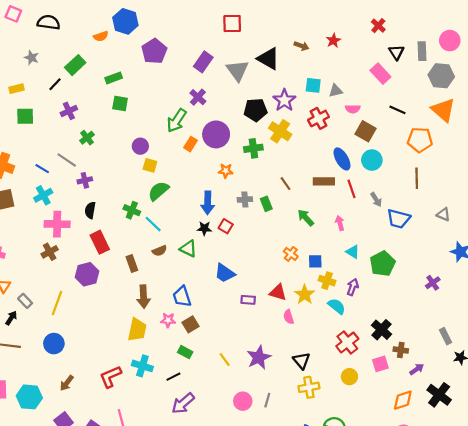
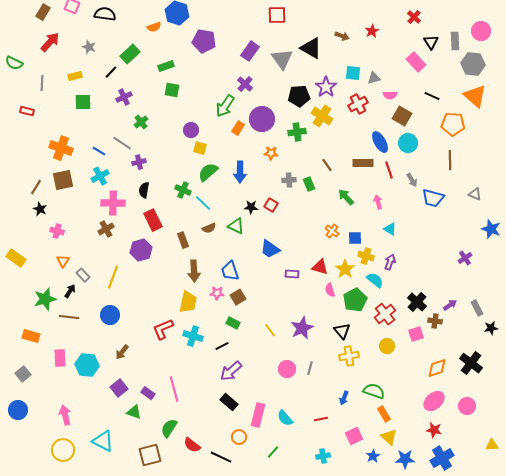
purple pentagon: (154, 51) -> (204, 41), turned -30
blue arrow: (208, 203) -> (240, 172), moved
green pentagon: (383, 264) -> (355, 300), moved
purple arrow: (417, 369) -> (450, 305), moved
red L-shape: (110, 377) -> (163, 329), moved

